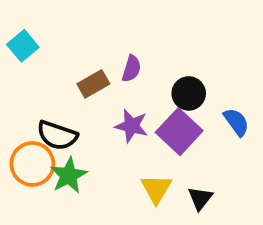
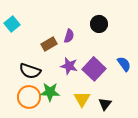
black circle: (189, 93) -> (99, 24), moved
orange circle: (32, 164) -> (29, 97), moved
green star: (69, 175) -> (50, 92), moved, turned 30

